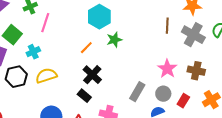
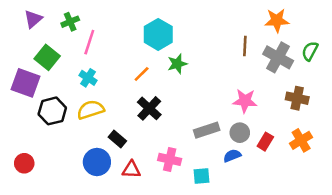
cyan cross: (33, 52) -> (88, 78), moved, turned -32
pink star: (167, 69) -> (245, 101), turned -30
brown cross: (196, 71) -> (297, 98), moved
gray rectangle: (137, 92) -> (207, 130), turned 42
black rectangle: (84, 96) -> (117, 139), moved

